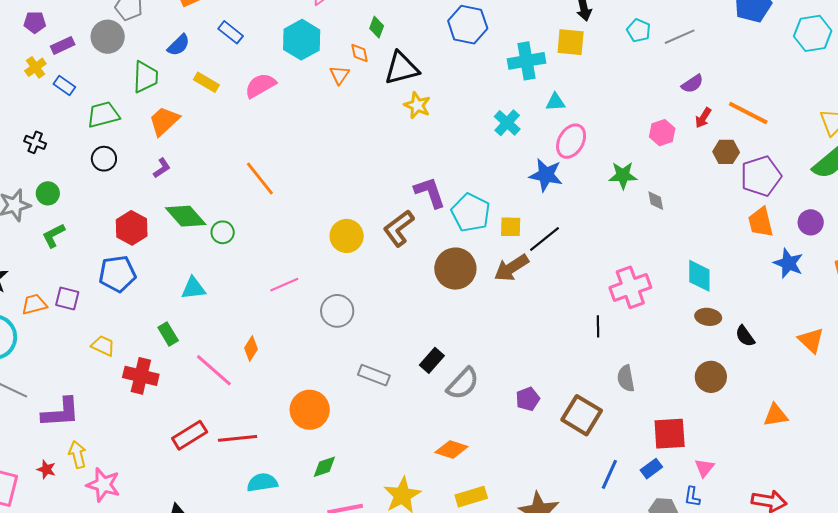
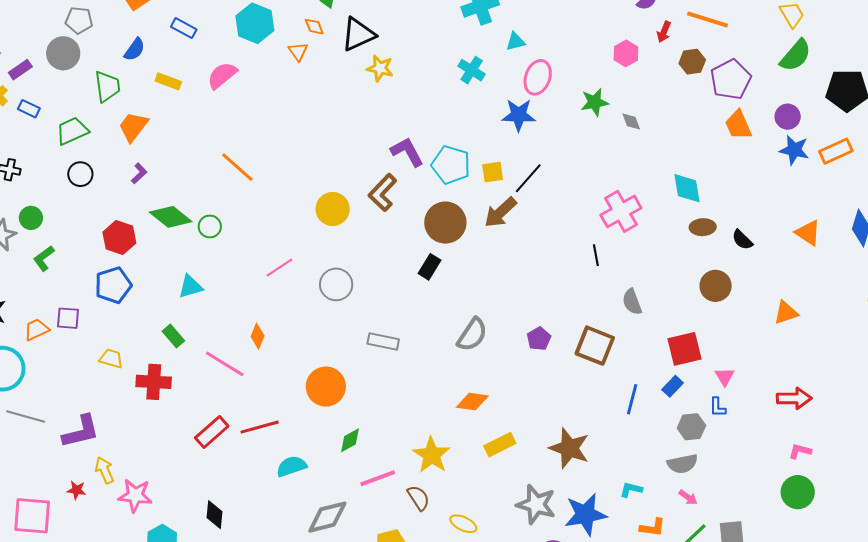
blue star: (788, 263) -> (794, 150), moved
black rectangle: (432, 360) -> (429, 267), moved

